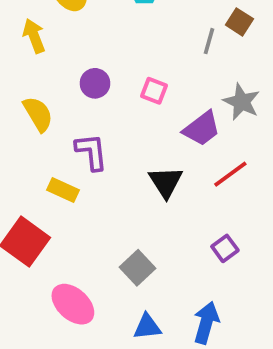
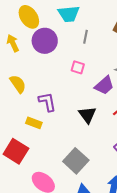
gray line: (209, 41) -> (86, 37), moved
purple circle: (95, 83) -> (45, 41), moved, size x1.6
gray square: (137, 268) -> (76, 161), size x1.4

